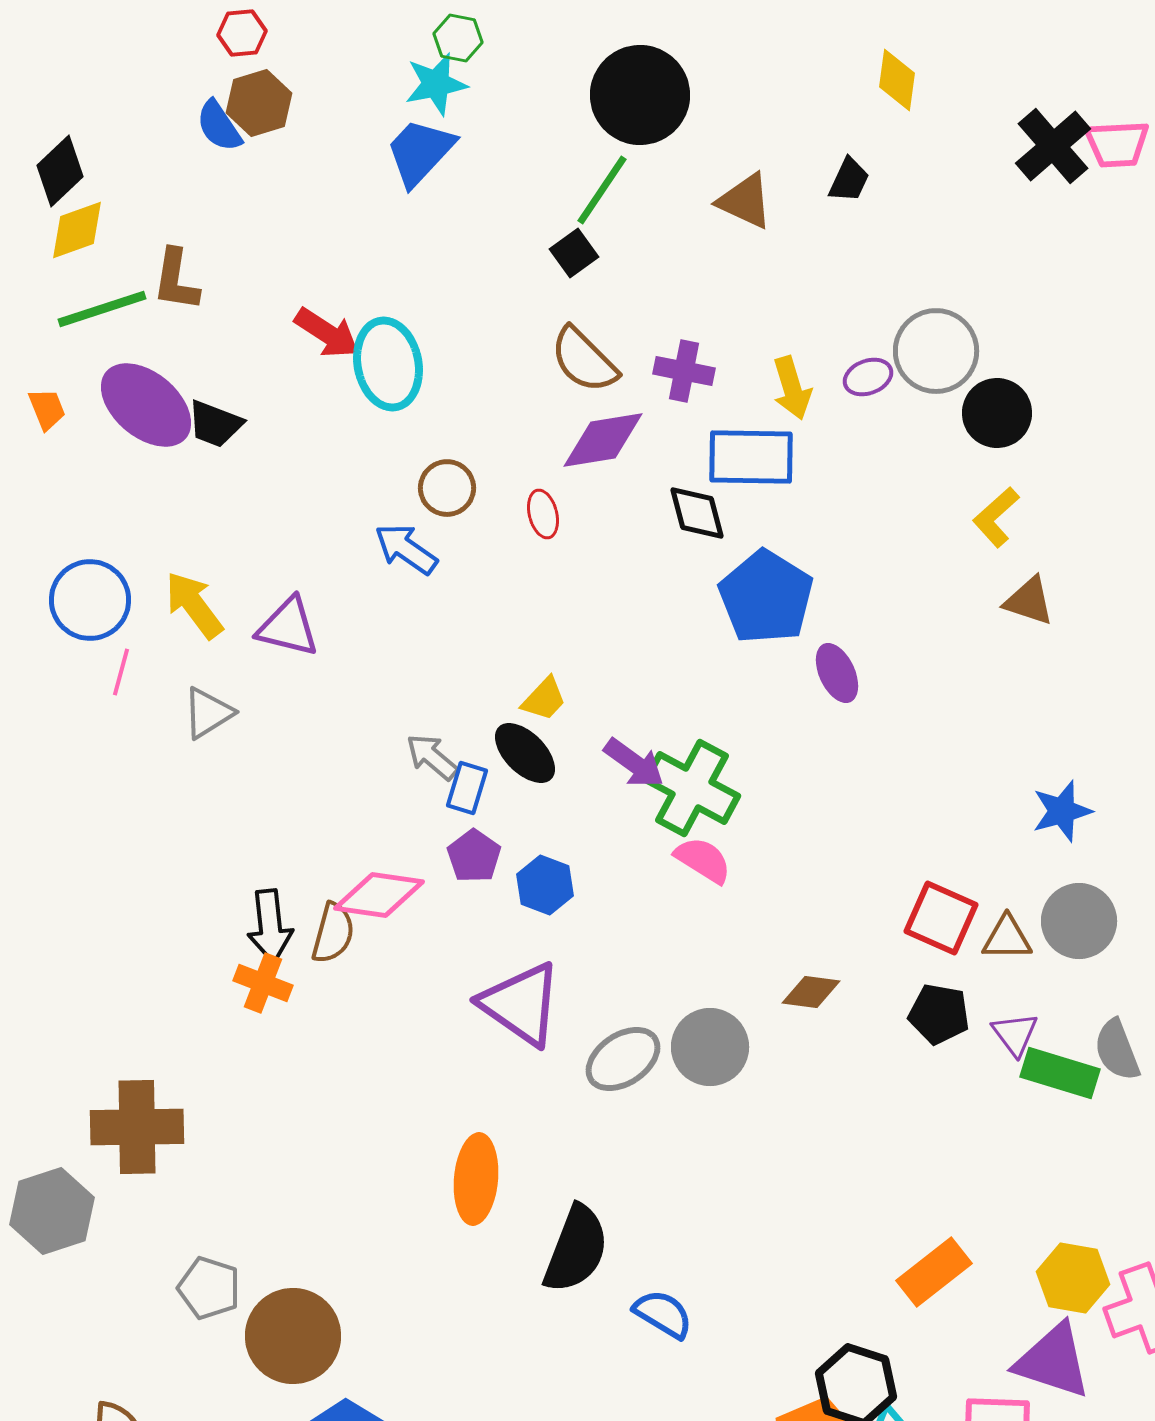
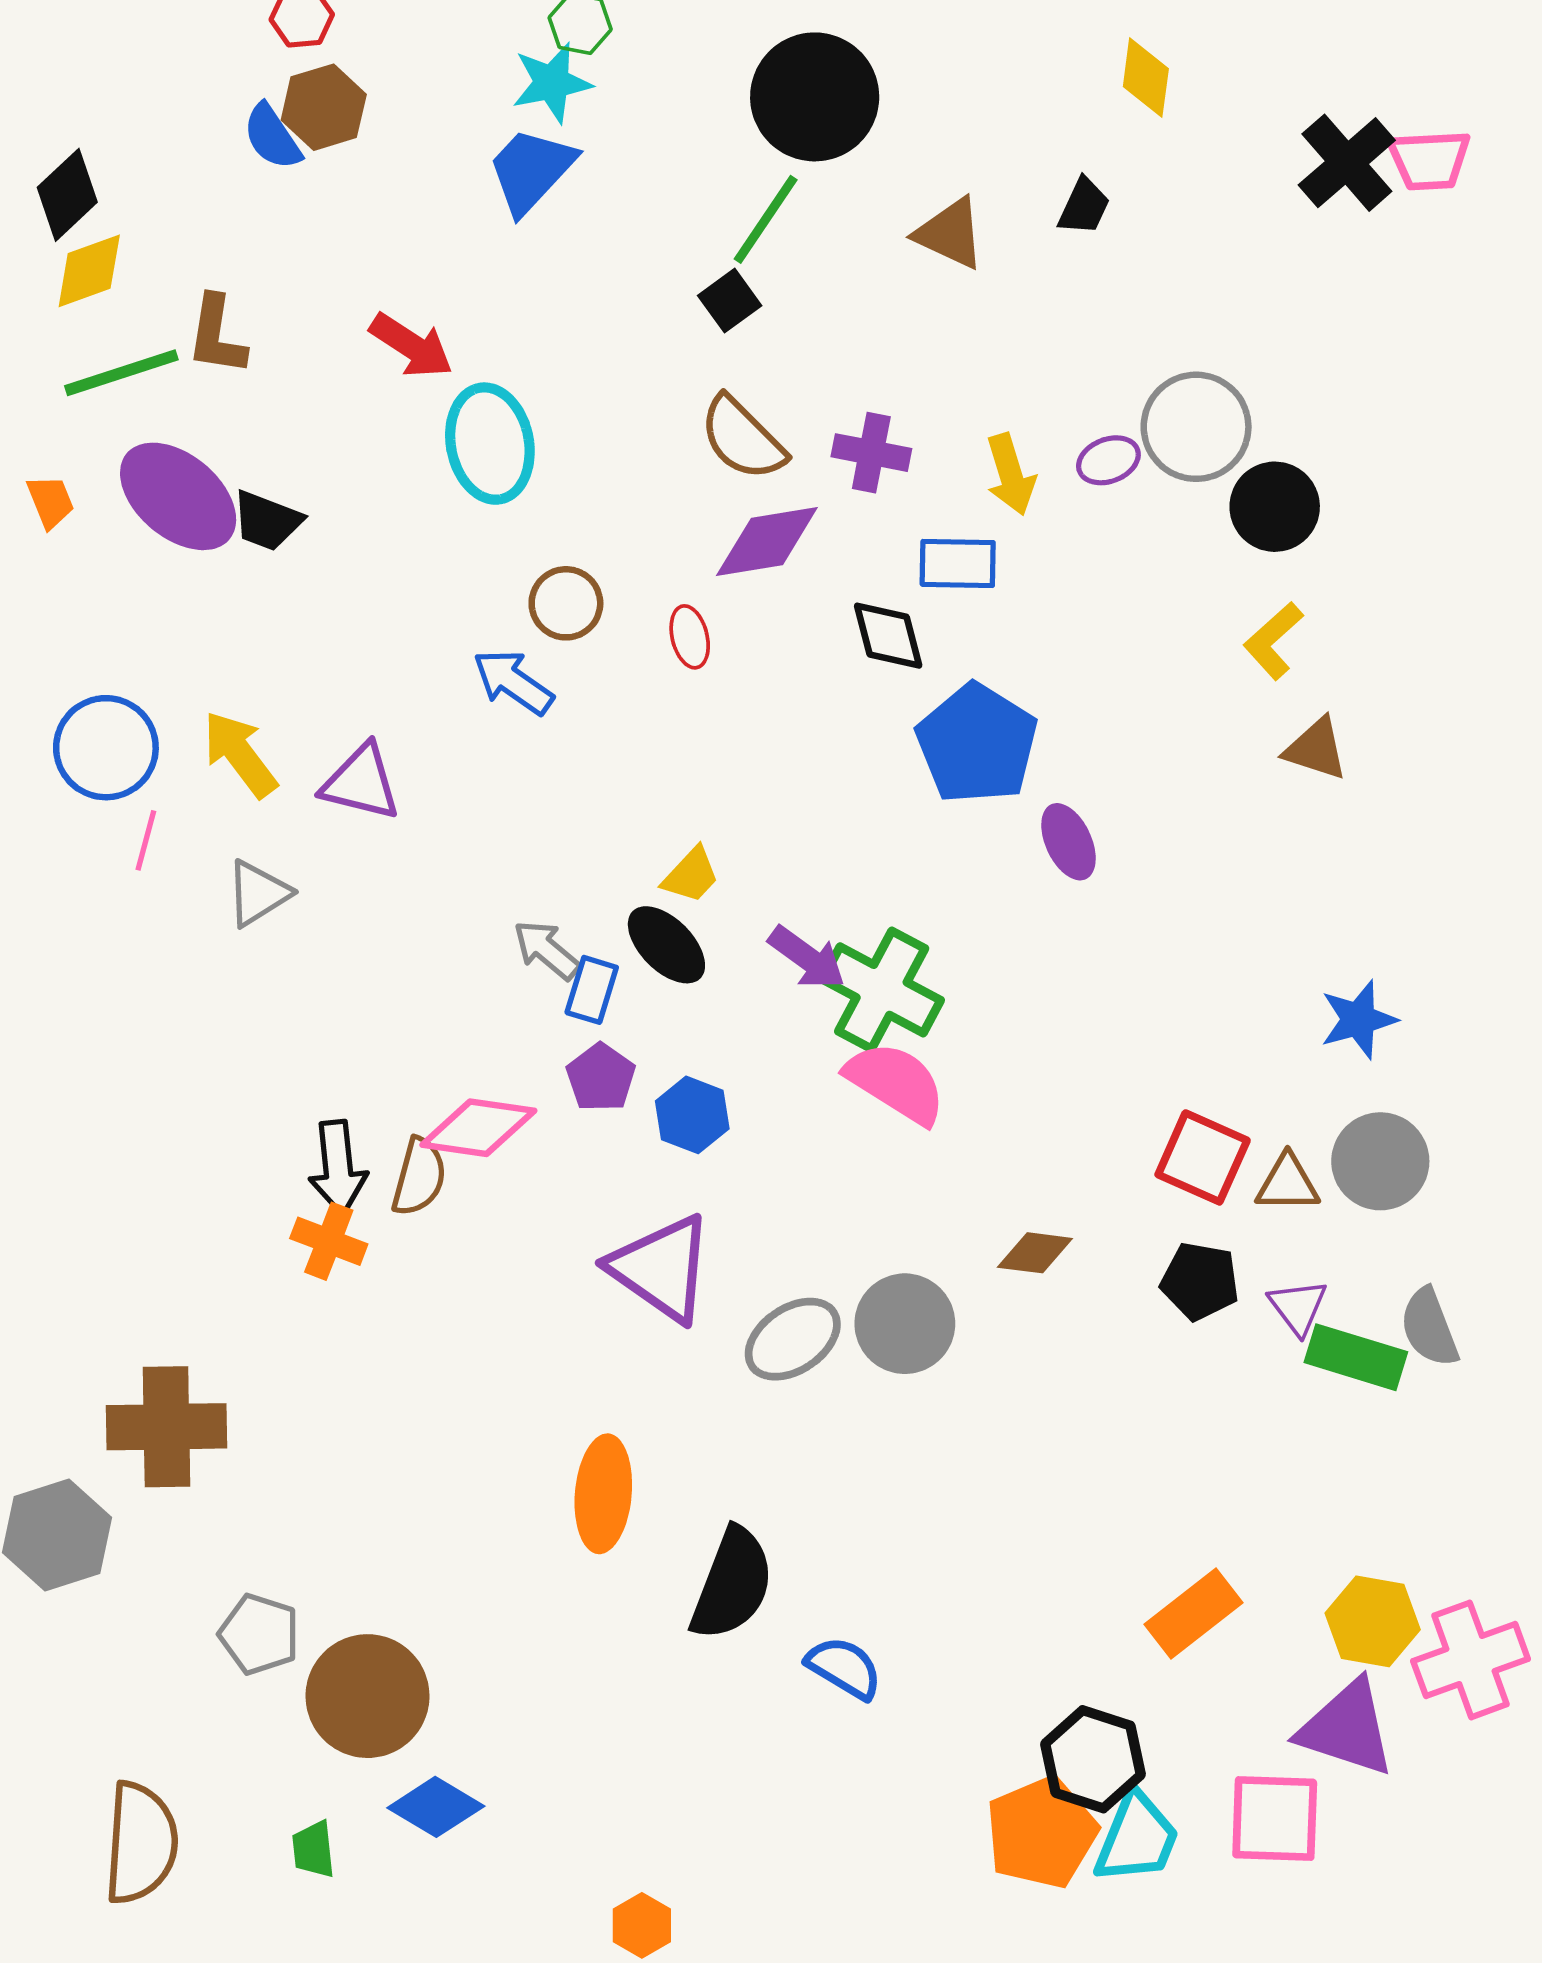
red arrow: (327, 333) -> (411, 346), moved
blue rectangle: (751, 457) -> (958, 563), size x0.7
pink semicircle: (703, 860) -> (896, 1083), size x1.4

